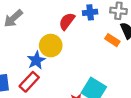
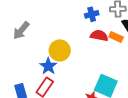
red semicircle: (67, 21) -> (99, 36), moved, turned 72

